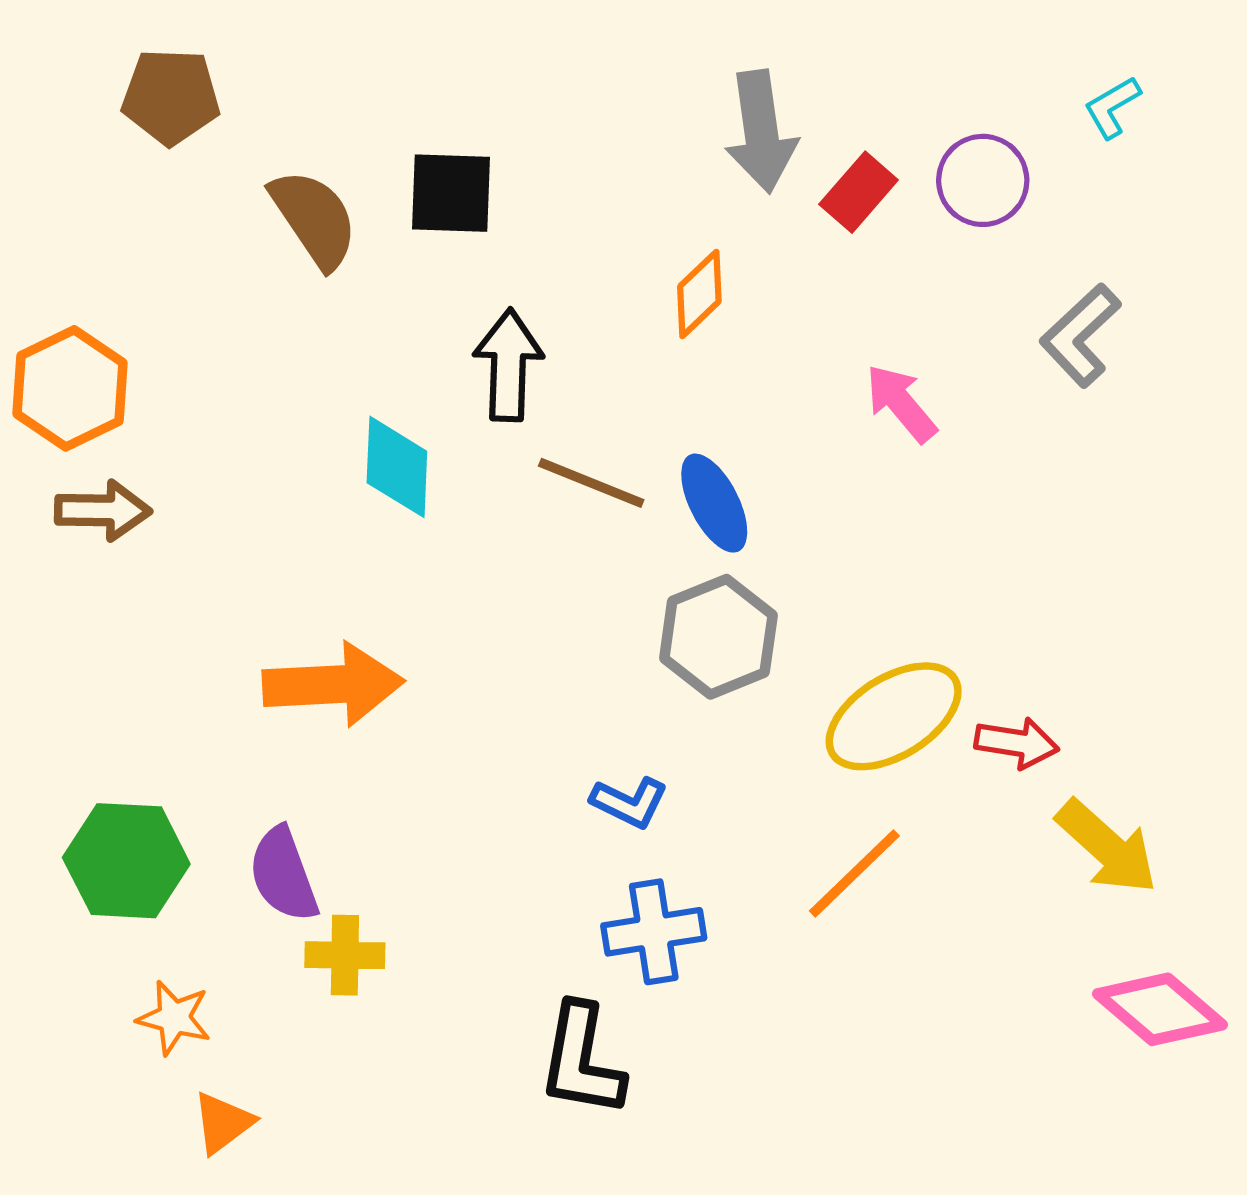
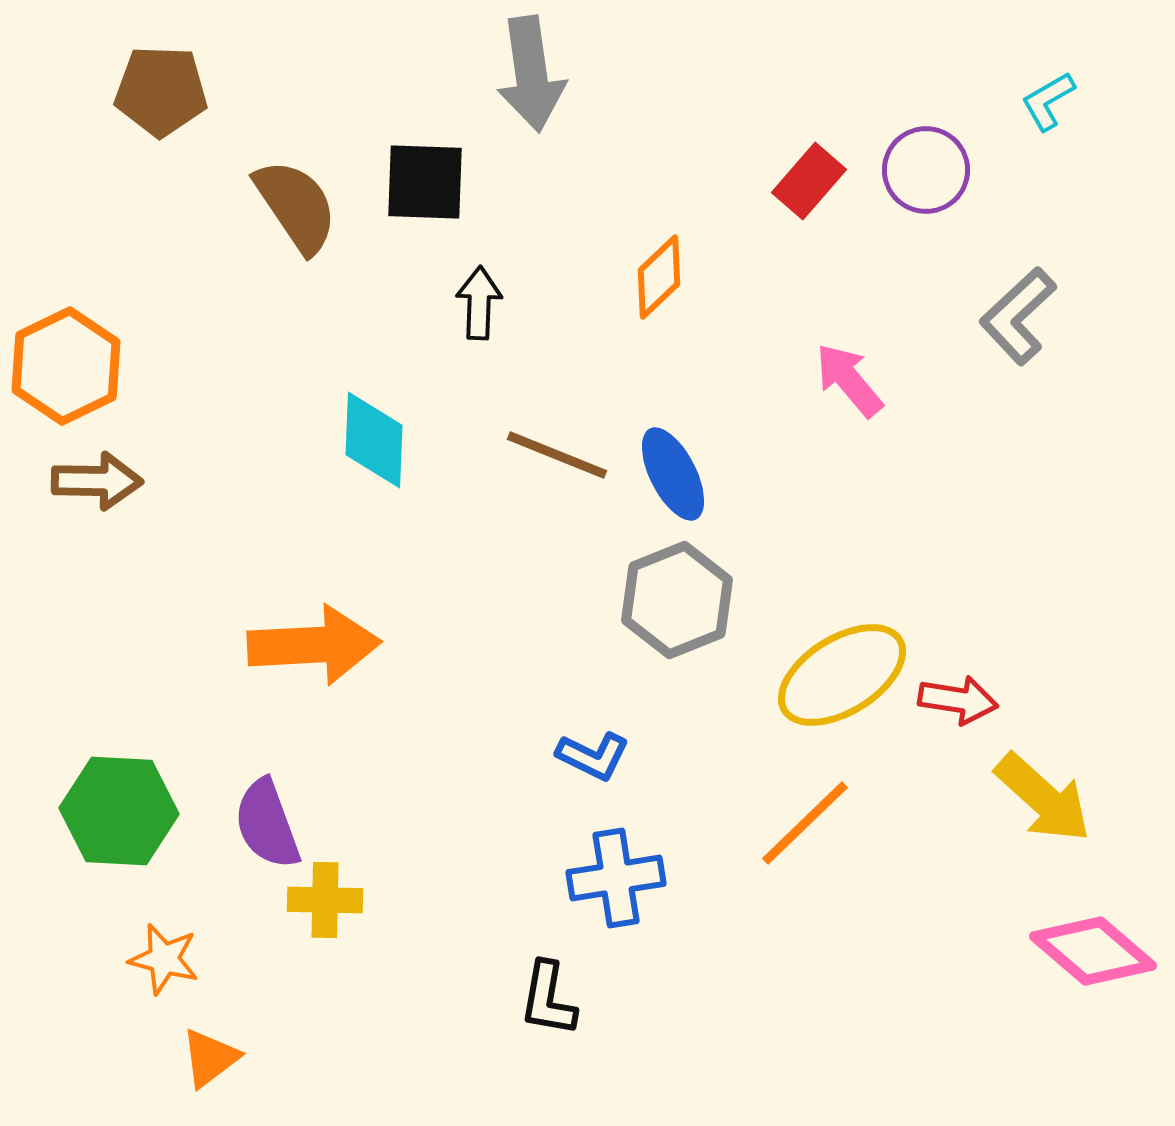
gray arrow: (761, 132) -> (531, 74), moved
black arrow: (508, 365) -> (479, 303), moved, size x0.7
black L-shape: (582, 1060) -> (548, 999), size x0.7

